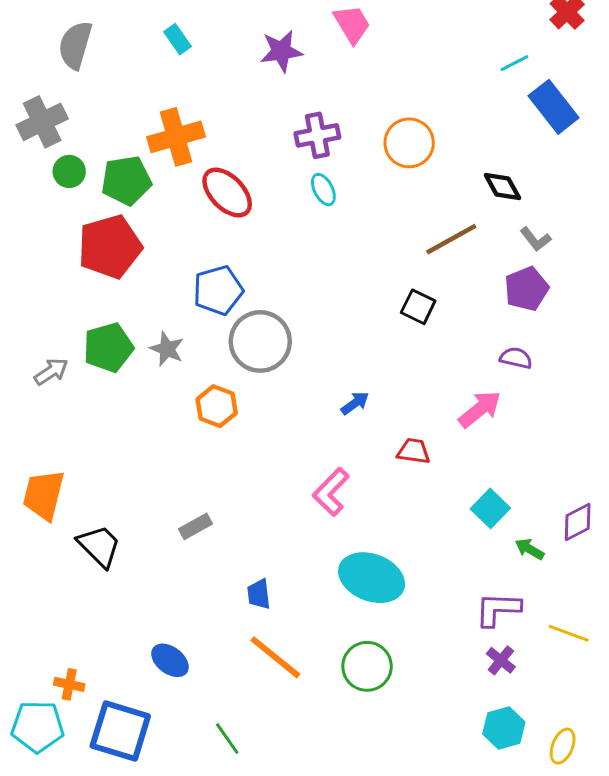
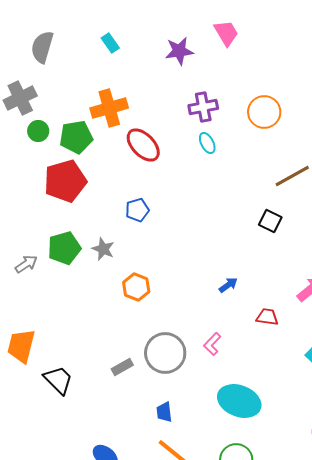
blue pentagon: (218, 290) -> (137, 210), size x0.7
gray circle: (260, 341) -> (165, 353), moved
pink L-shape: (331, 492) -> (212, 344), size x0.7

